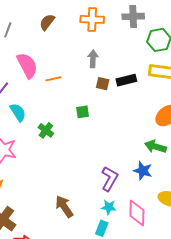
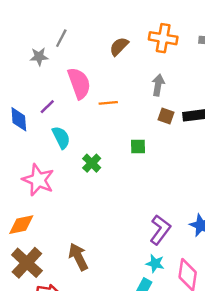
brown semicircle: (47, 22) -> (119, 46), moved
brown arrow: (64, 207) -> (78, 257), moved

